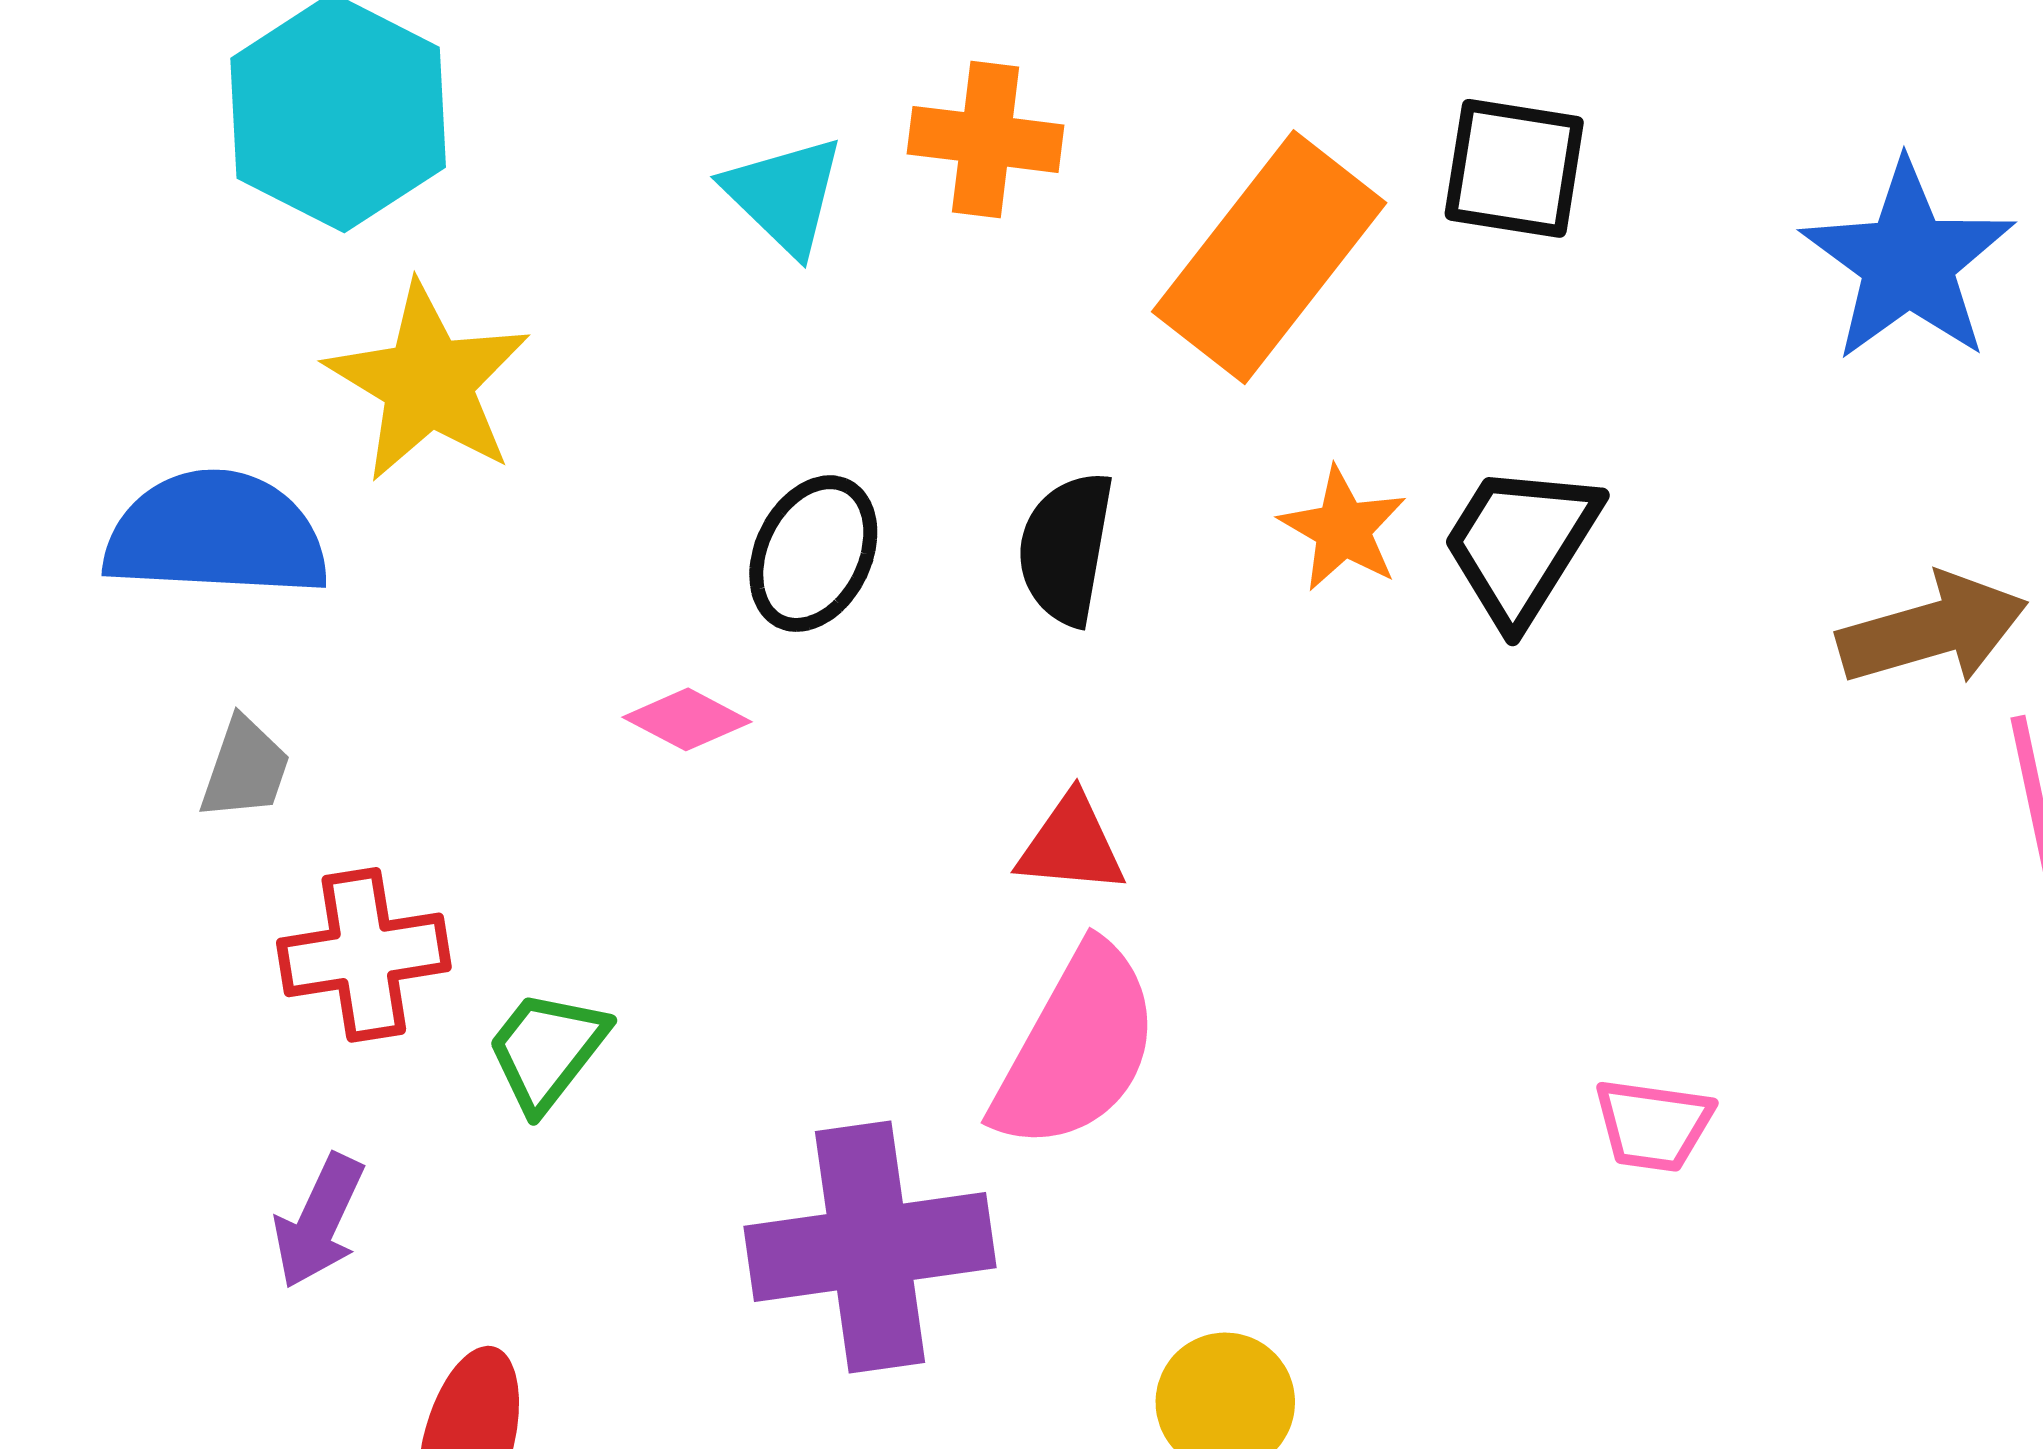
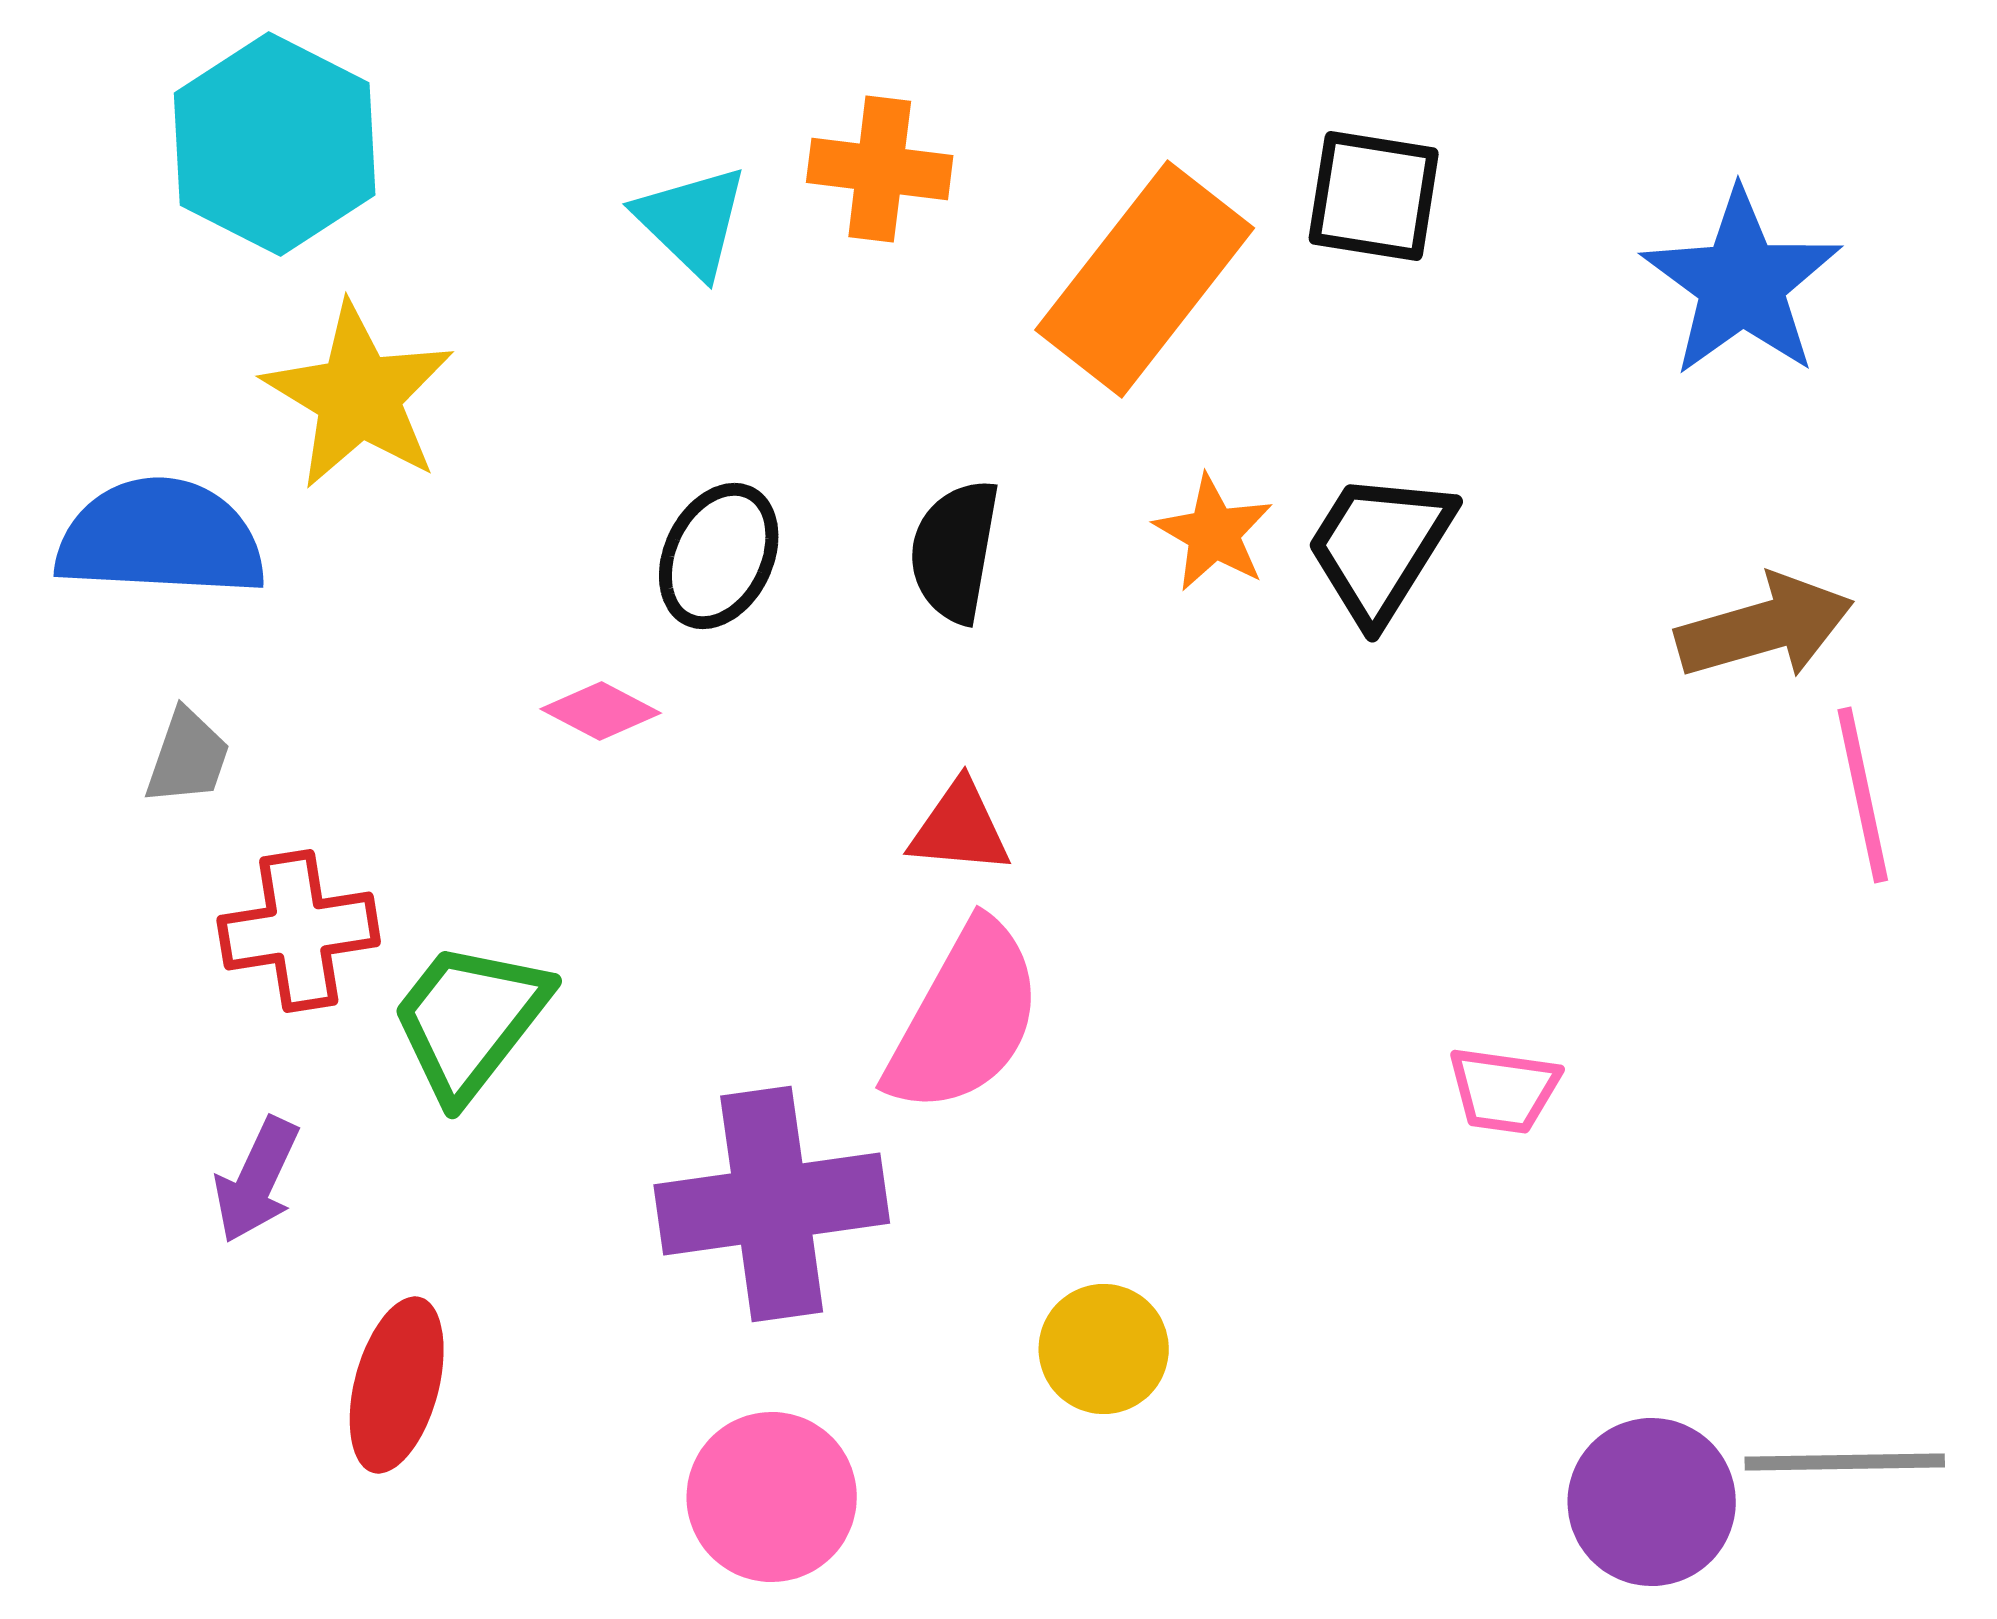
green trapezoid: (547, 1050) -> (470, 1020), size x1.4

